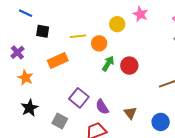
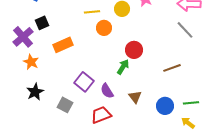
black square: (43, 31) -> (42, 23), moved, turned -32
yellow line: (78, 36) -> (92, 12), moved
purple cross: (17, 52) -> (23, 37), size x1.5
green arrow: (108, 64) -> (123, 67), moved

